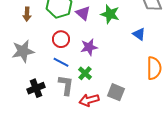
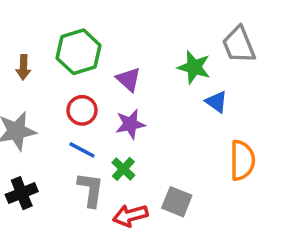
purple triangle: (83, 13) -> (129, 79), moved
green star: (110, 14) -> (194, 67), moved
black cross: (36, 88) -> (22, 193), moved

